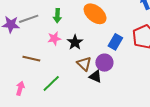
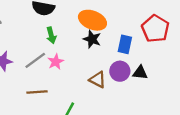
gray line: (29, 19) -> (35, 60), moved
black star: (75, 42) -> (92, 39), moved
black triangle: (96, 76) -> (140, 73), moved

